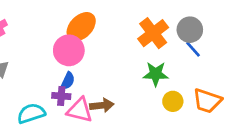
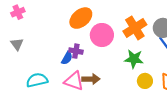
pink circle: (69, 50) -> (102, 35), moved
purple cross: (61, 96) -> (76, 51), moved

